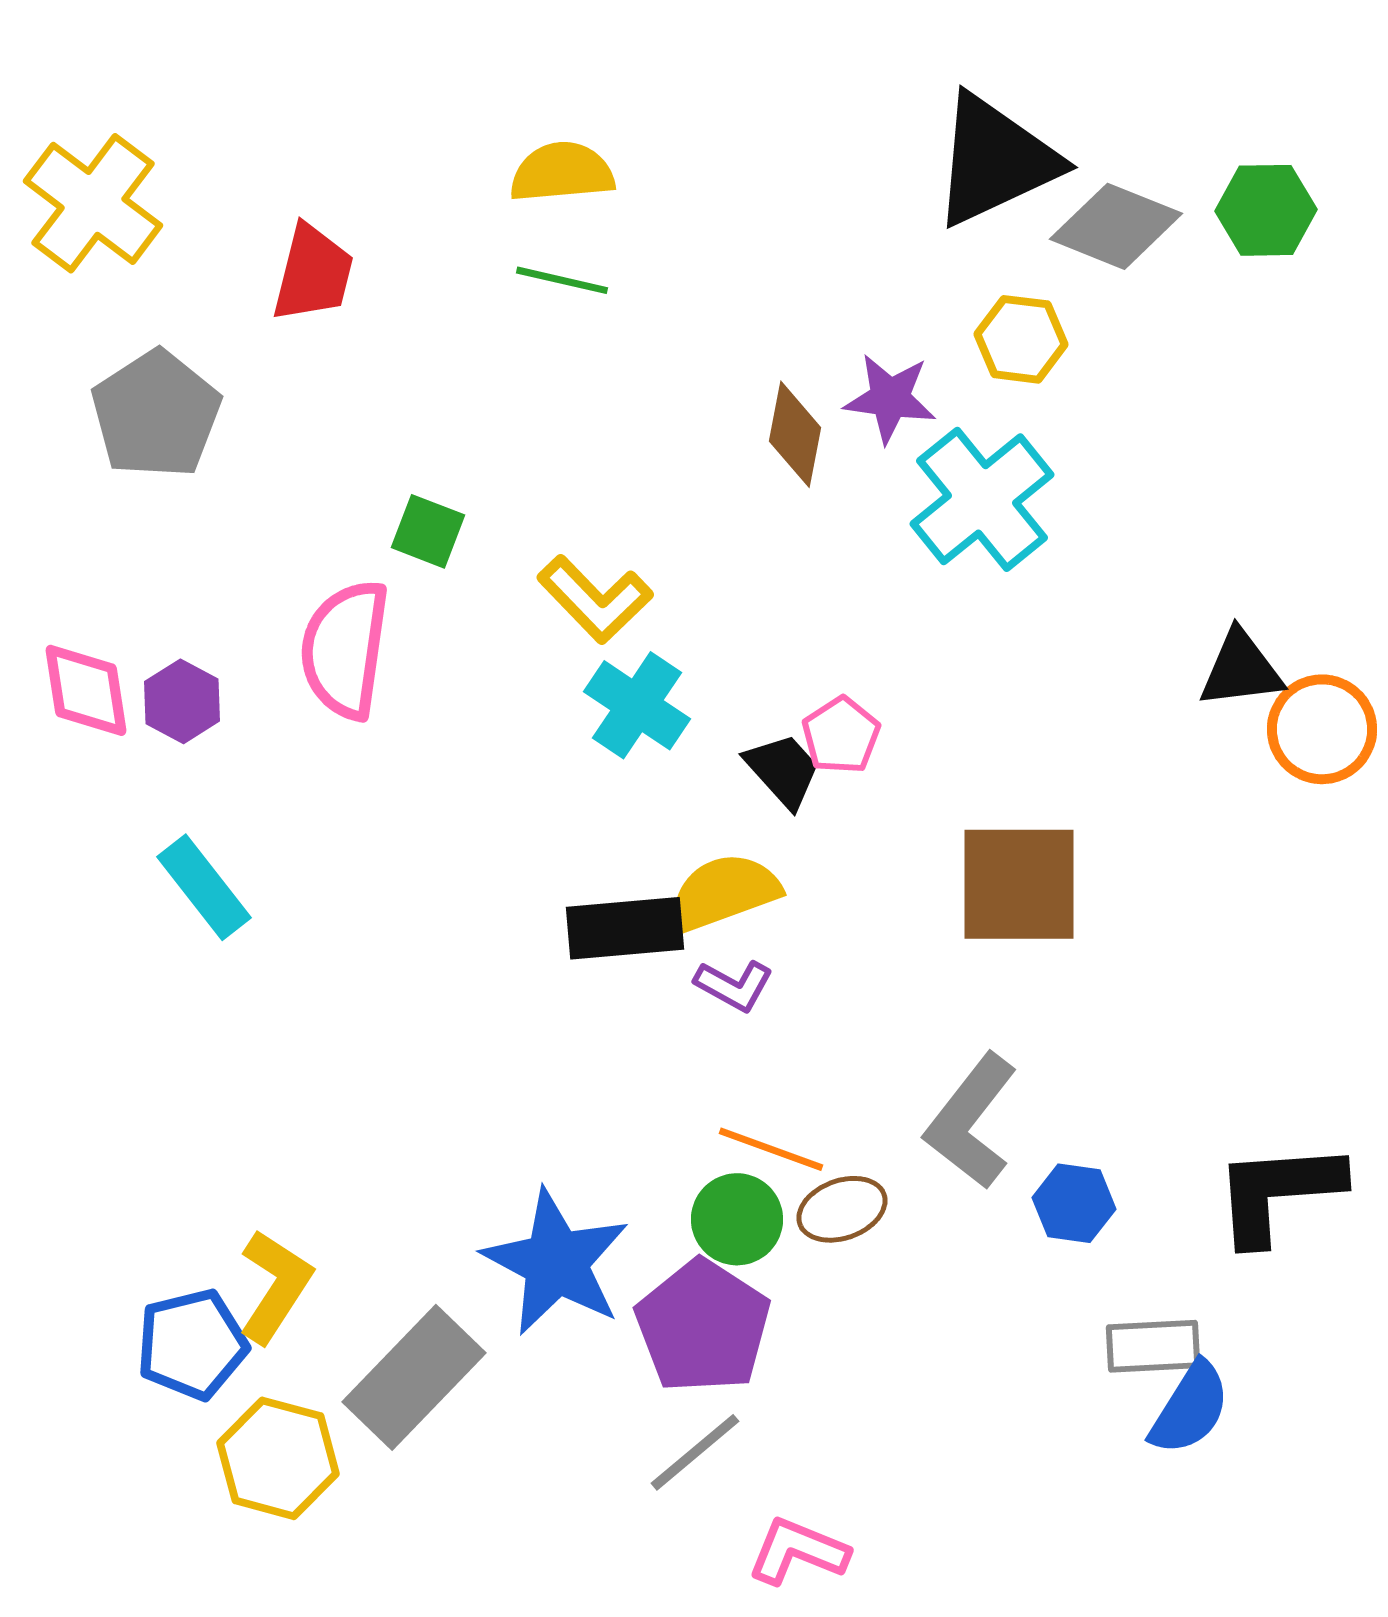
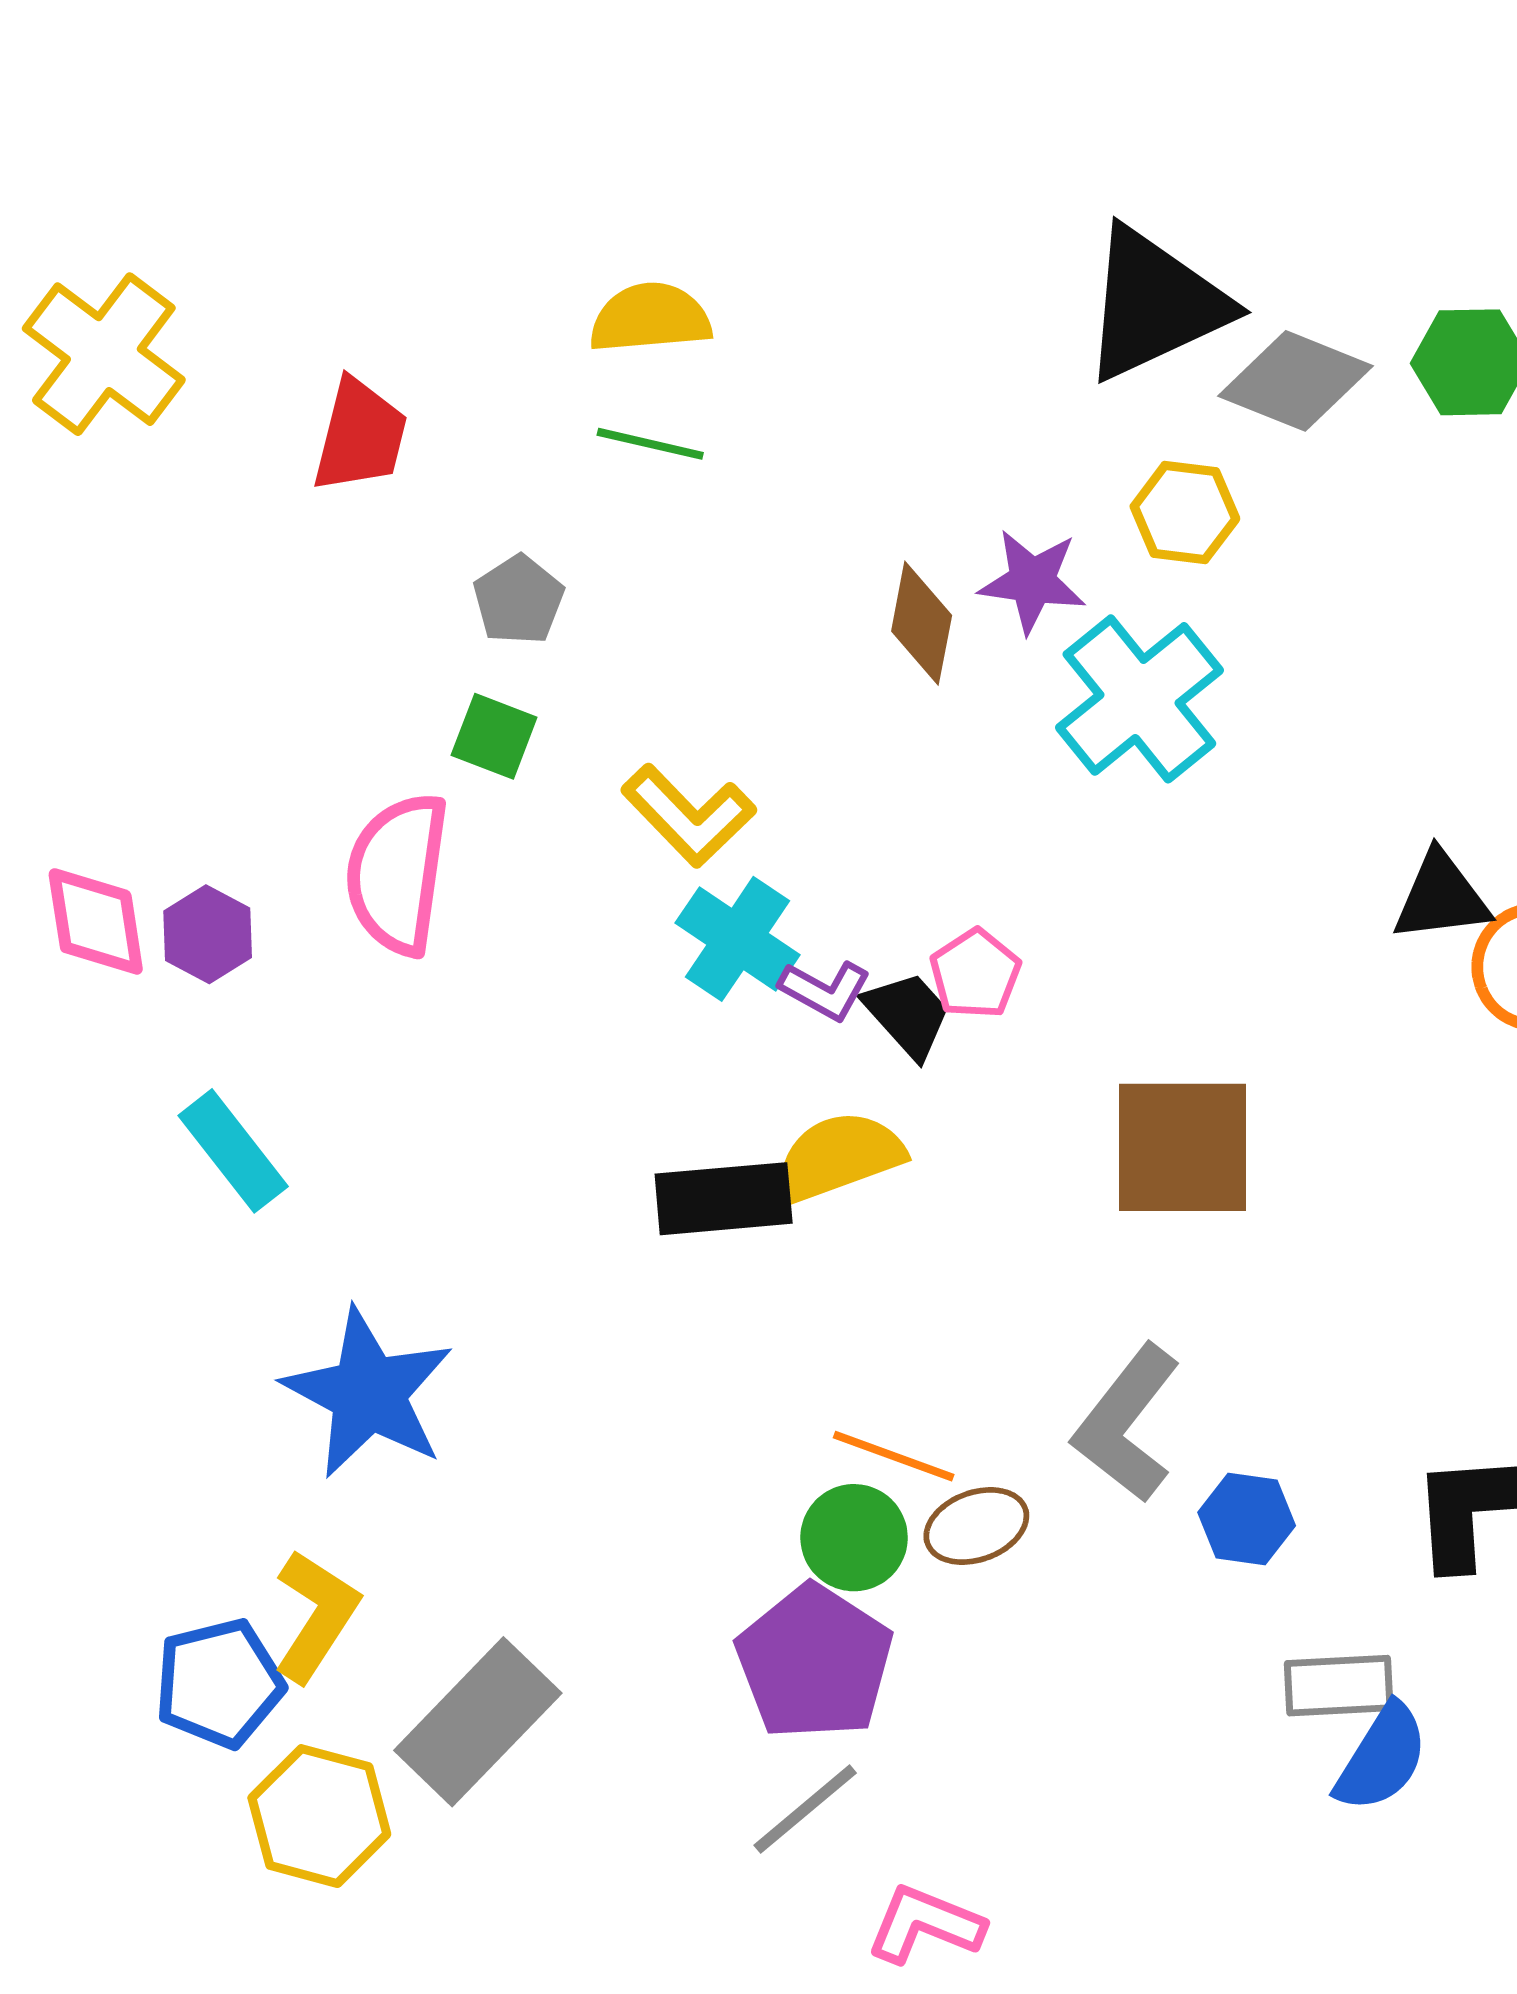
gray pentagon: (156, 414) -> (519, 600), moved, size x0.6
purple L-shape: (734, 985) -> (825, 990), moved
blue star: (556, 1262) -> (368, 1393), moved

